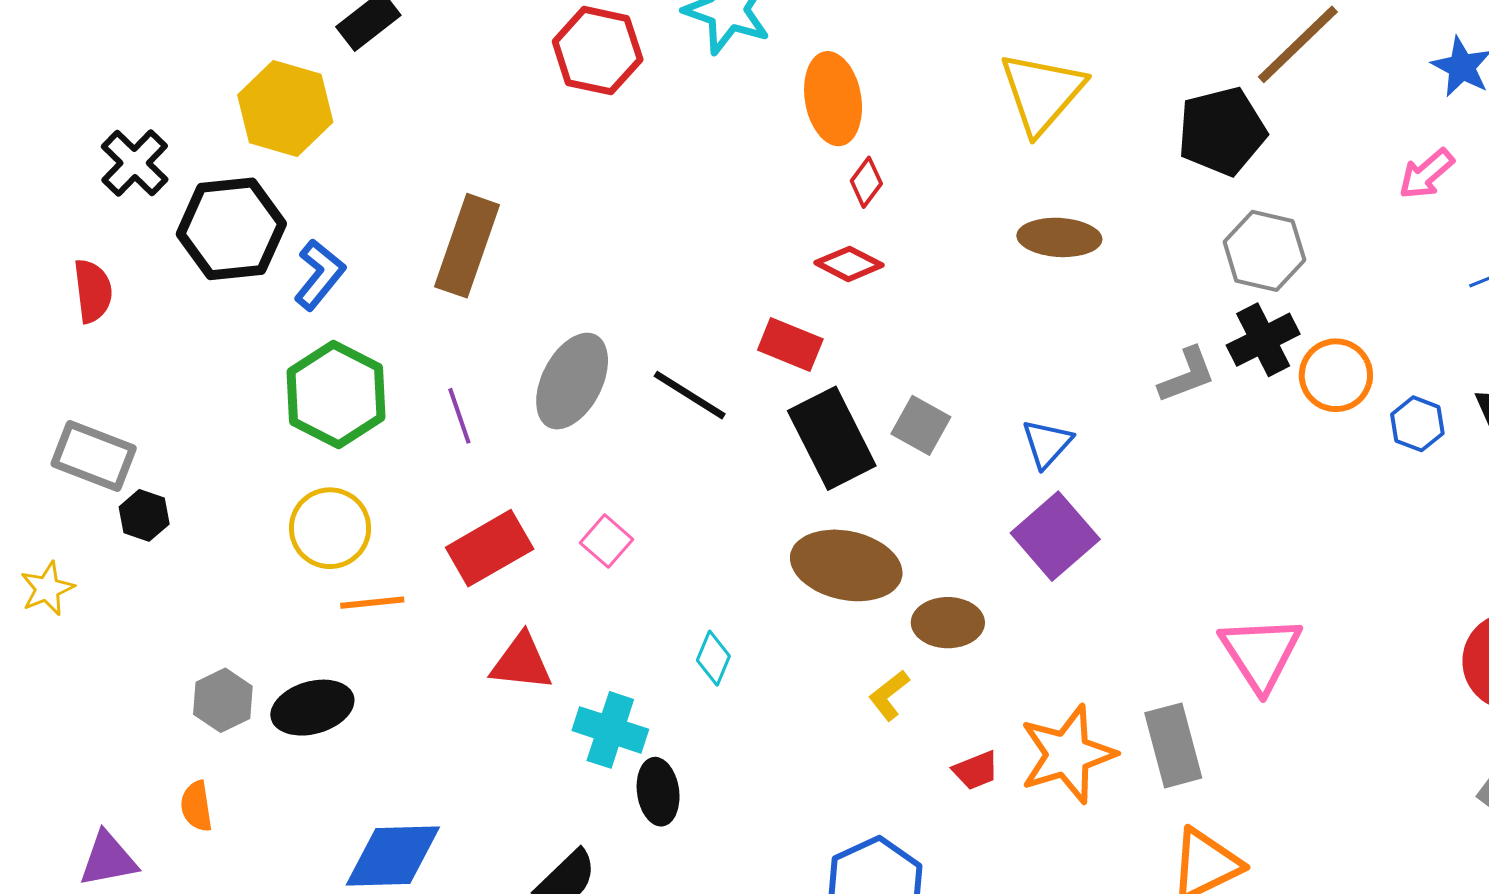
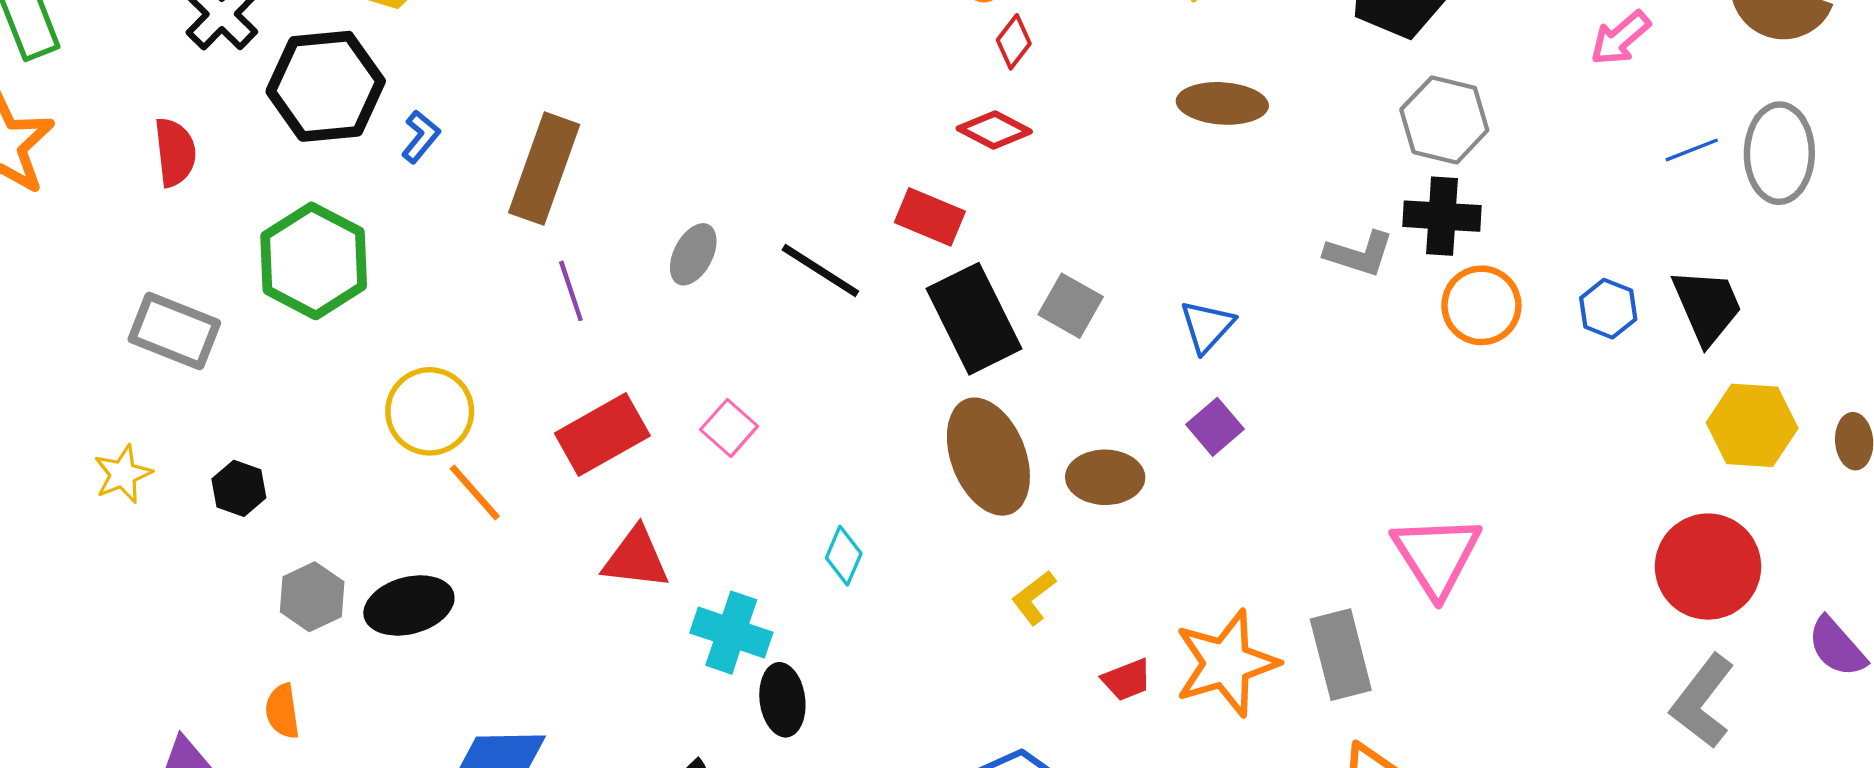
brown rectangle: (467, 246) -> (544, 169), moved
blue L-shape: (319, 275) -> (421, 137), size x0.7
black cross: (1263, 340) -> (1442, 216), turned 30
gray L-shape: (1187, 375) -> (1359, 254), turned 38
orange circle: (1336, 375) -> (1481, 305), moved
gray ellipse: (572, 381) -> (693, 254), size x0.6
green hexagon: (336, 394) -> (314, 261), moved
black hexagon: (144, 515) -> (239, 488), moved
purple square: (1055, 536) -> (1215, 427), size x0.6
brown ellipse: (846, 565) -> (988, 457), turned 56
orange line: (372, 603) -> (475, 492), turned 54
brown ellipse: (948, 623) -> (1105, 477), moved

